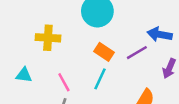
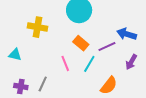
cyan line: (100, 79) -> (89, 64), moved
pink line: (64, 82) -> (65, 63), moved

